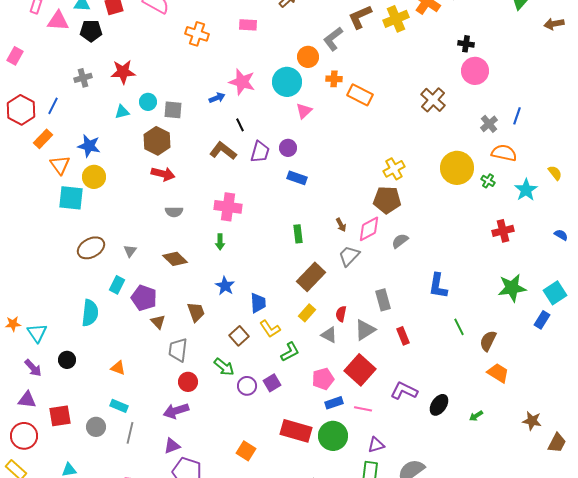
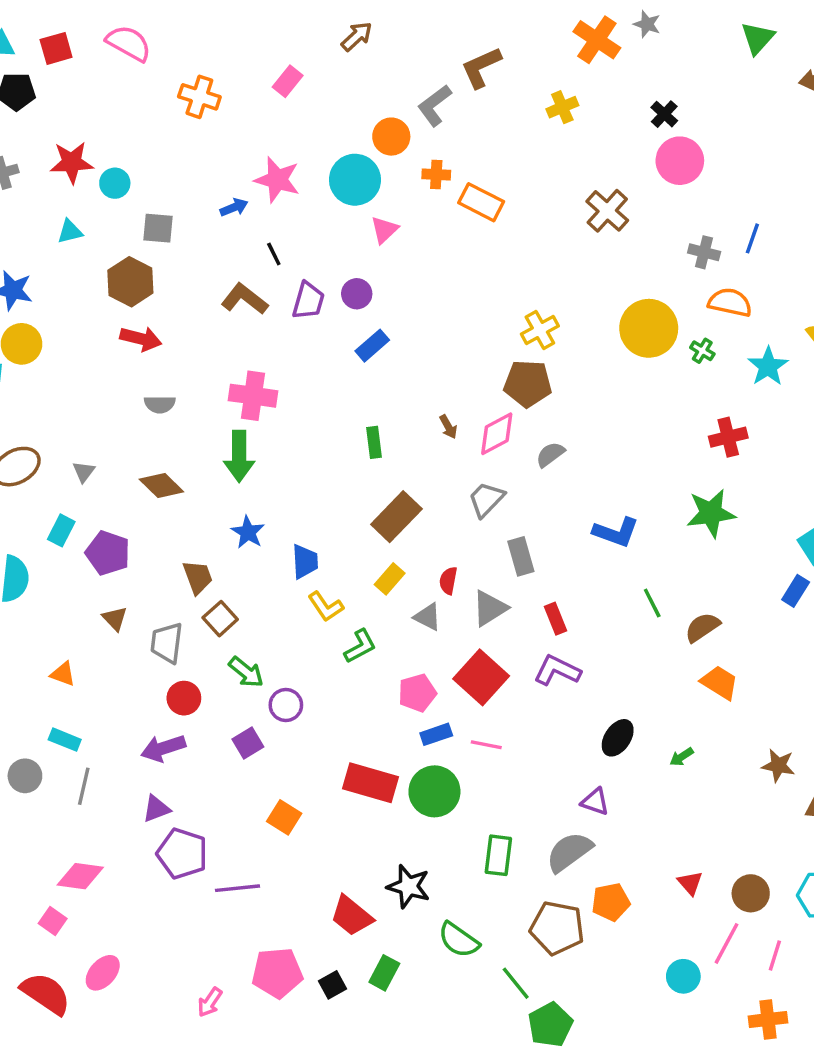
yellow cross: (396, 19) -> (562, 107), moved, size x0.7
pink rectangle: (248, 25) -> (288, 81), turned -54
black cross: (466, 44) -> (664, 114), turned 35
cyan circle: (148, 102) -> (115, 183), moved
gray cross: (489, 124) -> (704, 252), turned -36
blue rectangle: (297, 178) -> (372, 346), turned -60
green arrow: (220, 242) -> (239, 456), size x1.8
gray trapezoid: (349, 256) -> (486, 499), moved
blue L-shape: (438, 286) -> (616, 532), turned -80
green star: (512, 288) -> (711, 513), moved
brown triangle: (158, 322) -> (115, 619), moved
brown square: (239, 336) -> (220, 619), moved
brown semicircle: (488, 341) -> (702, 627), turned 30
purple square: (272, 383) -> (248, 743), moved
purple L-shape: (404, 391) -> (557, 670), moved
purple triangle: (376, 445) -> (595, 802), moved, turned 36

